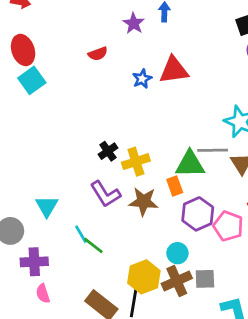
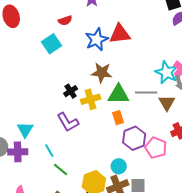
blue star: (142, 79) -> (97, 39), size x1.6
cyan square: (32, 80) -> (51, 44), moved
green triangle: (190, 164) -> (119, 94), moved
brown star: (143, 202) -> (102, 73), moved
green line: (93, 245) -> (61, 170), moved
purple cross: (34, 262) -> (18, 152), moved

